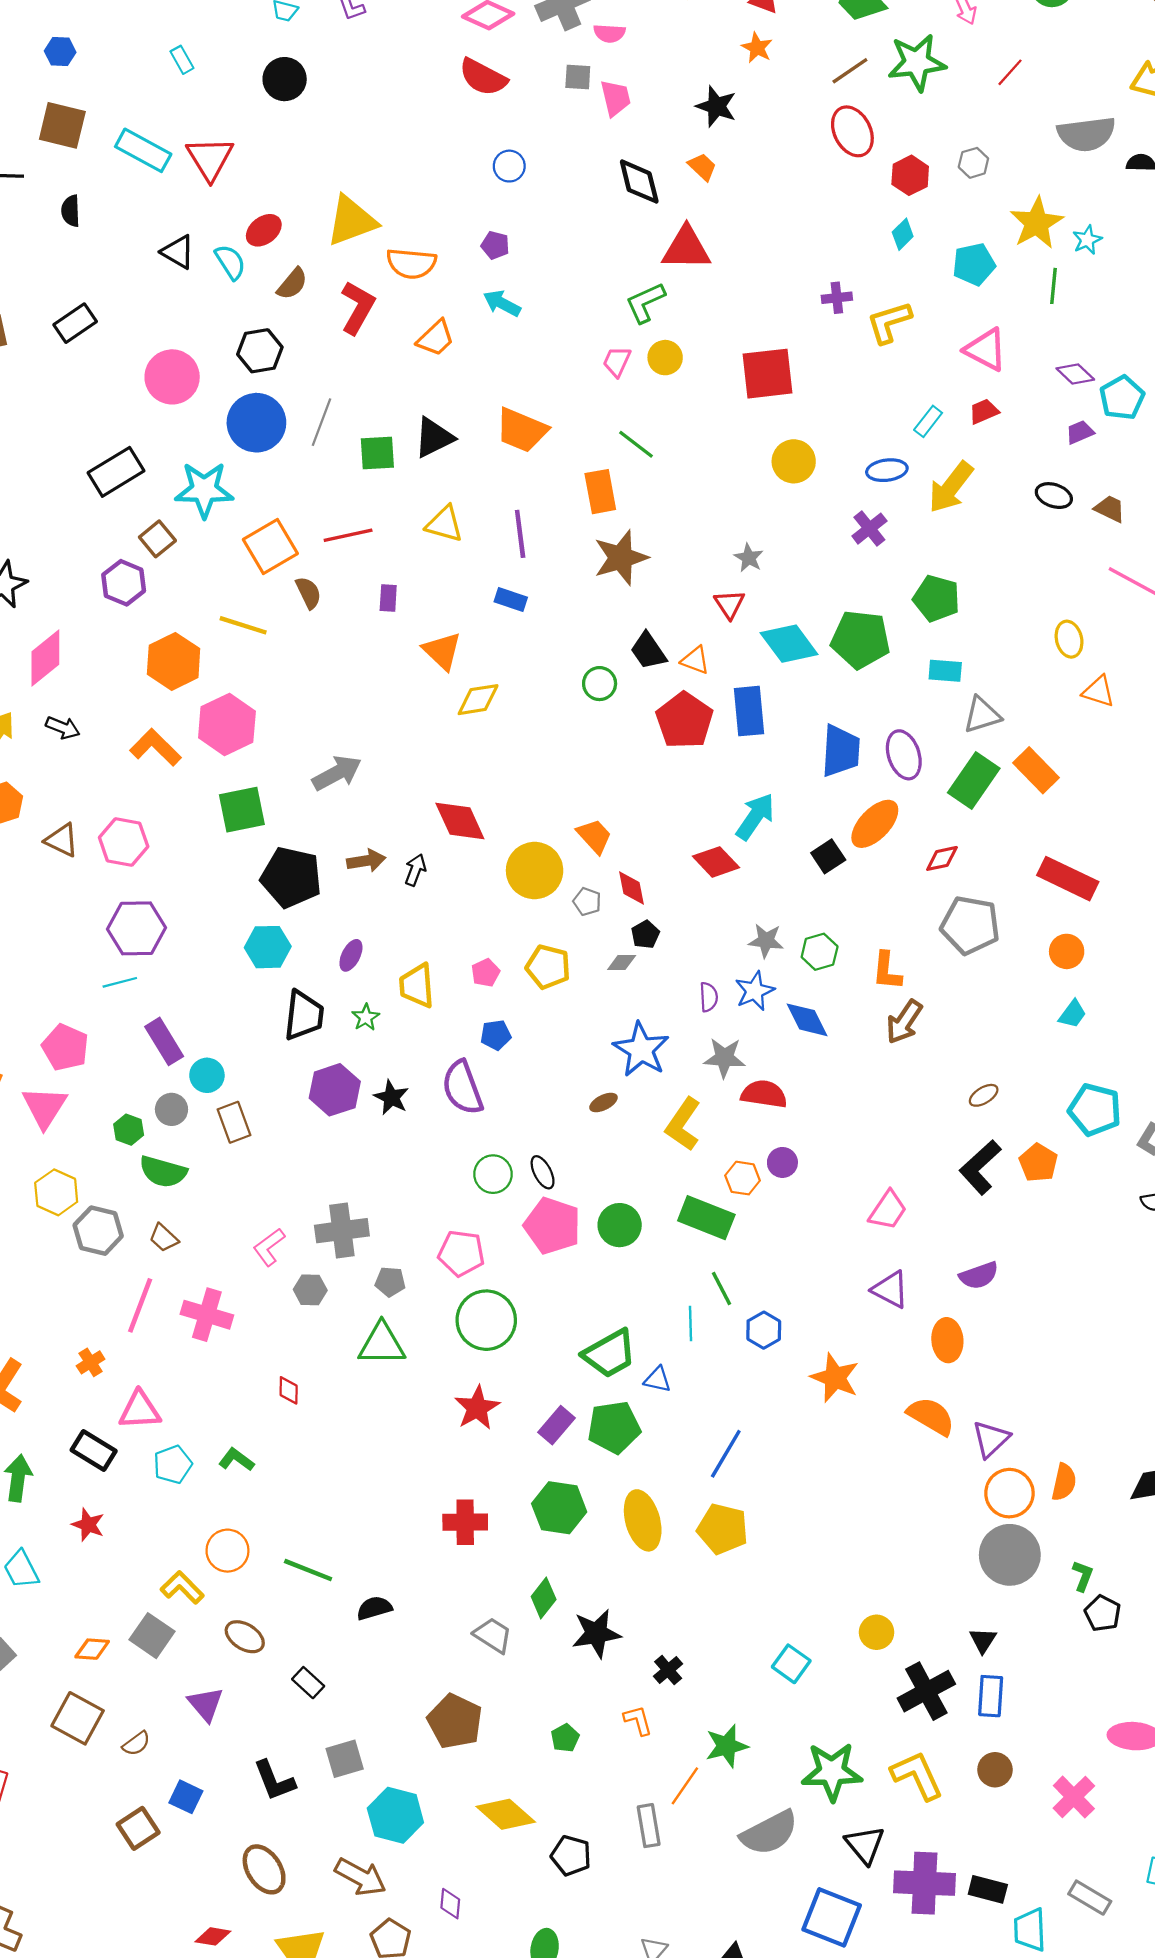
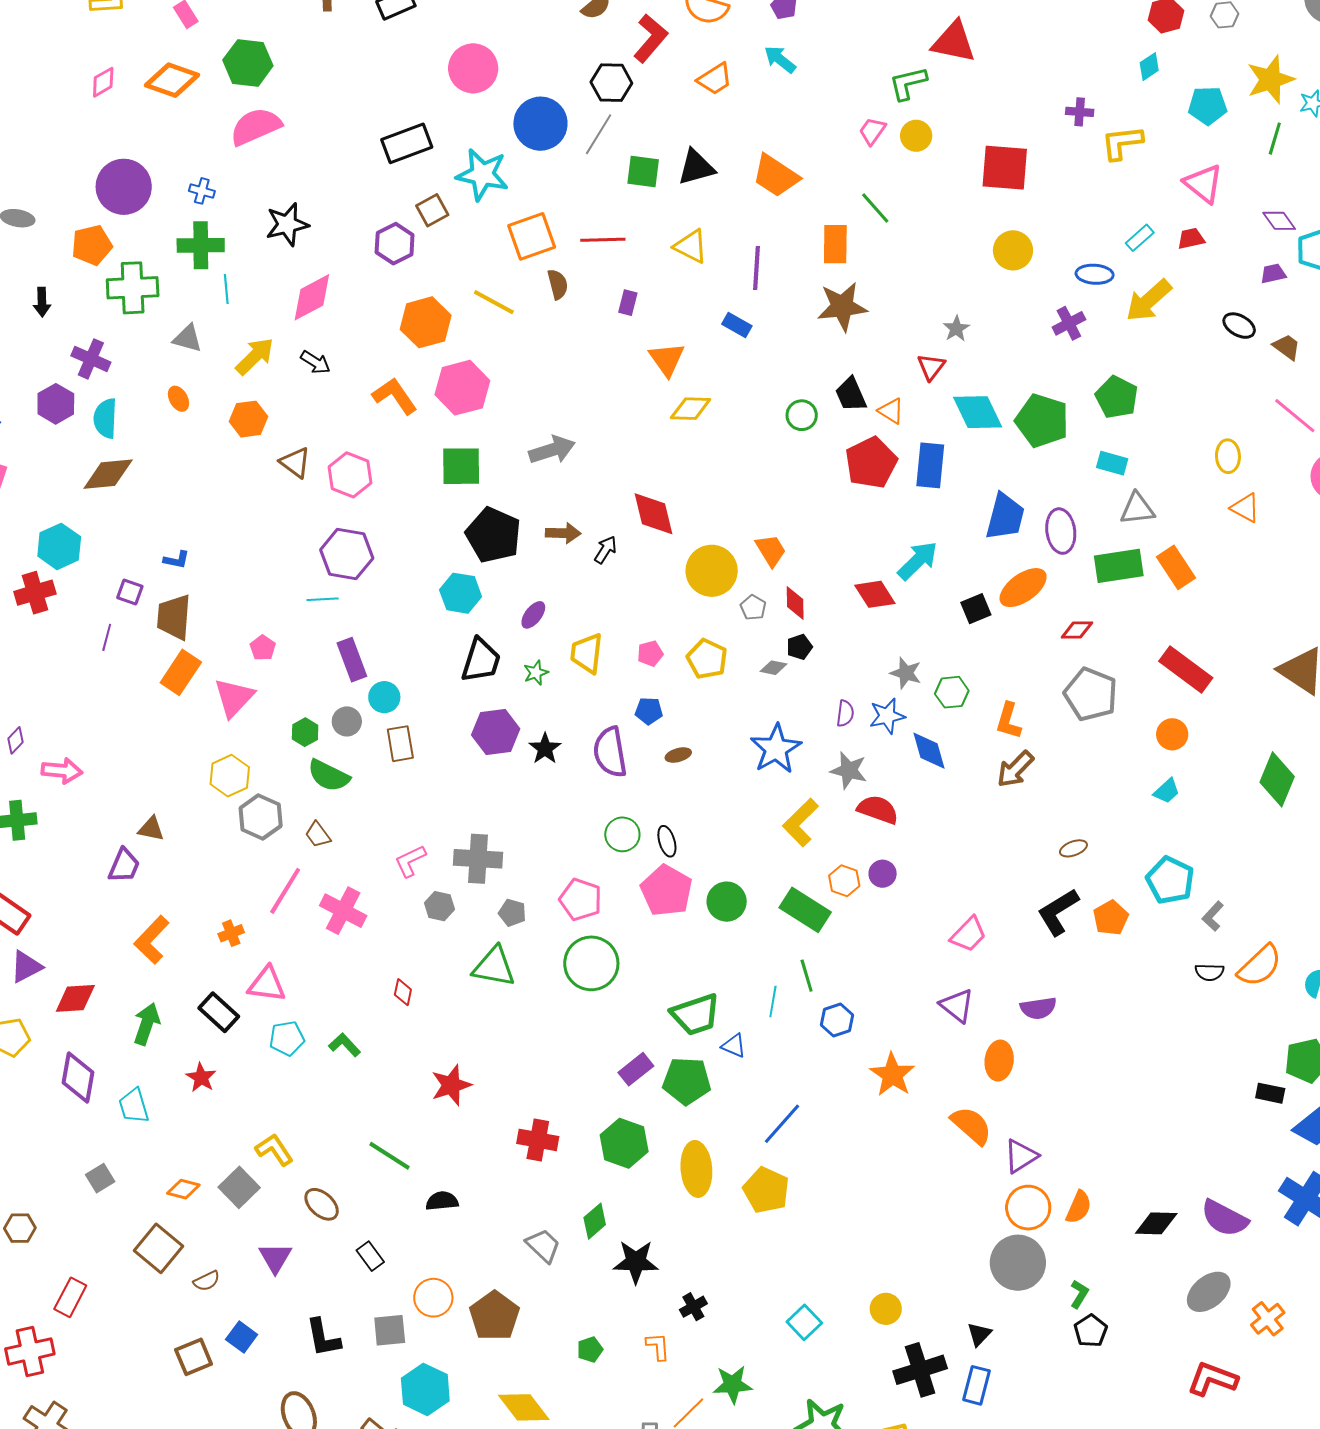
black hexagon: (260, 351) -> (611, 83), moved
green rectangle: (974, 780) -> (1119, 566), turned 36
pink pentagon: (65, 1047) -> (263, 648), size x0.6
brown ellipse: (603, 1102) -> (678, 755), moved
red star: (477, 1408) -> (451, 1085), moved
orange circle: (227, 1551) -> (433, 1298), moved

